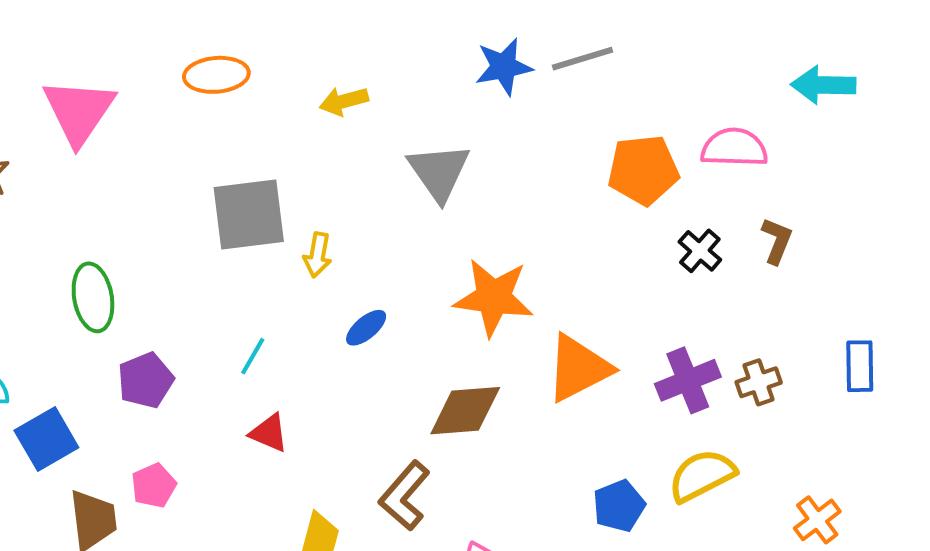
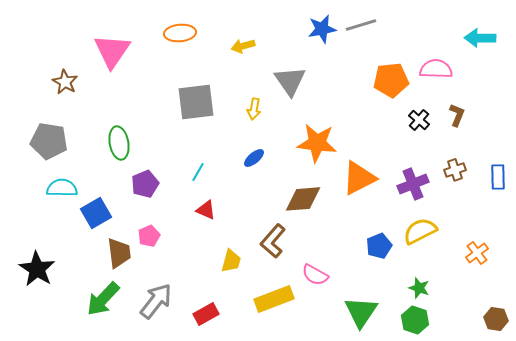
yellow arrow: (318, 255) -> (254, 109), moved
brown cross: (759, 382) -> (455, 170), moved

